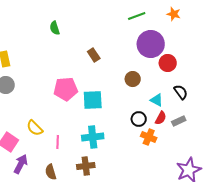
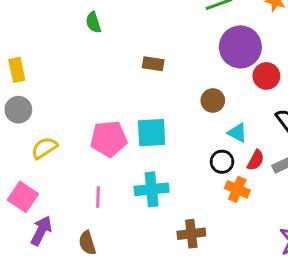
brown rectangle: (94, 55) -> (153, 64), turned -48
pink pentagon: (66, 89) -> (109, 139), moved
cyan triangle: (157, 100) -> (237, 133), moved
yellow semicircle: (35, 128) -> (44, 148), moved, turned 102
brown cross: (86, 166) -> (191, 234), moved

